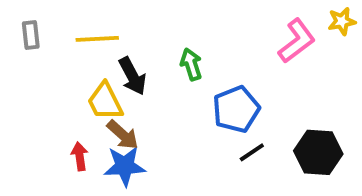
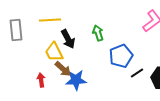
gray rectangle: (31, 35) -> (16, 30), moved, size x1.5
black line: (252, 152) -> (137, 73), moved
blue star: (125, 166) -> (76, 80), moved

